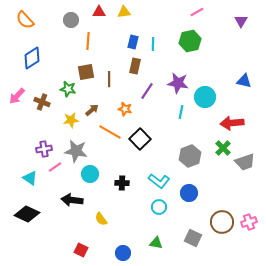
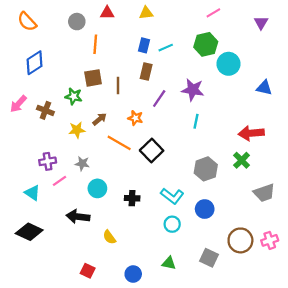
yellow triangle: (124, 12) -> (146, 13), moved
cyan line: (153, 44) -> (166, 48), turned 64
cyan circle: (205, 97) -> (229, 64), moved
gray star: (76, 151) -> (82, 164), size x0.6
gray trapezoid: (245, 162) -> (264, 193), moved

